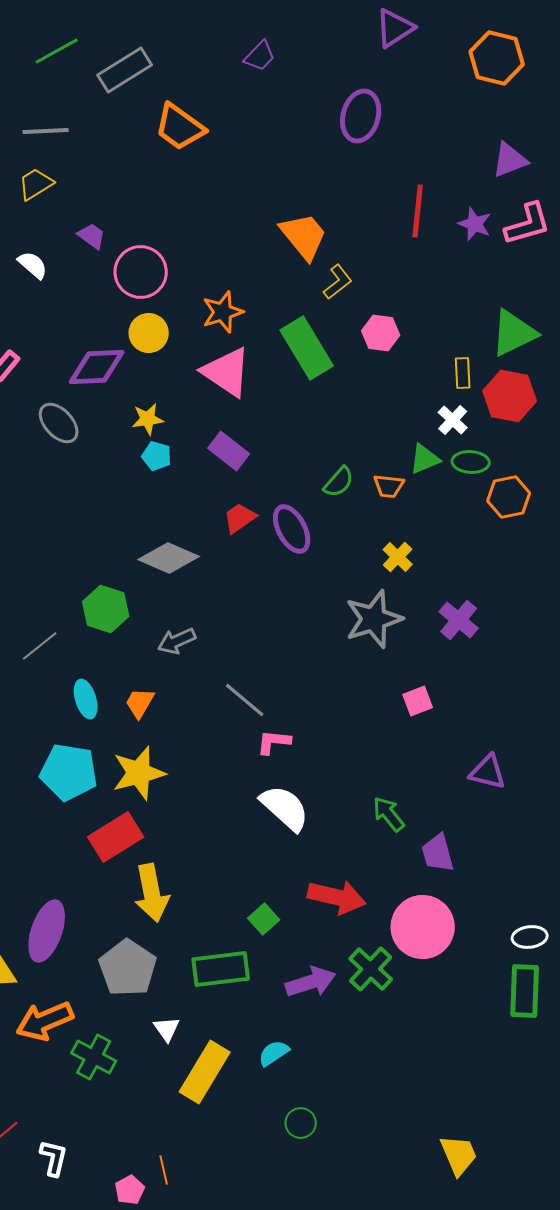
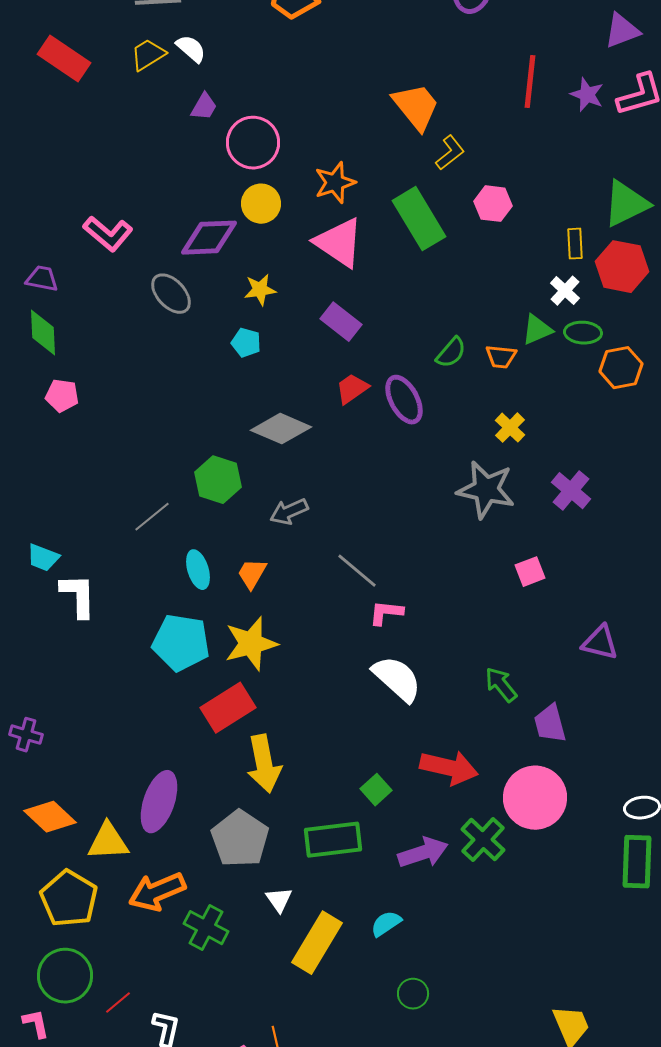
purple trapezoid: (92, 236) -> (204, 107), turned 84
white semicircle: (33, 265) -> (191, 49), moved
cyan pentagon: (157, 456) -> (246, 343), moved
gray star: (374, 619) -> (486, 490), turned 30

